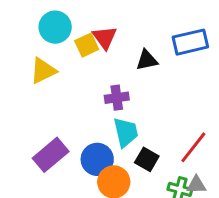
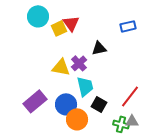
blue rectangle: (190, 42) -> (128, 26), size x0.7
black triangle: (147, 60) -> (99, 48), moved
yellow triangle: (43, 71) -> (61, 67), moved, turned 36
purple cross: (117, 98) -> (79, 63), turned -35

